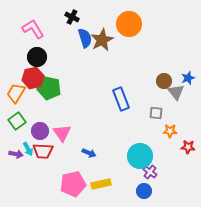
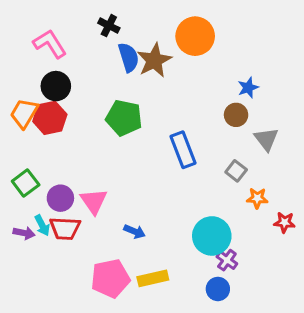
blue star: (188, 78) -> (248, 88), moved
brown circle: (164, 81) -> (236, 115), moved
green pentagon: (49, 88) -> (124, 118), moved
orange trapezoid: (16, 93) -> (24, 113), moved
gray square: (156, 113) -> (236, 171), turned 32

